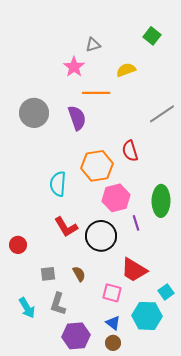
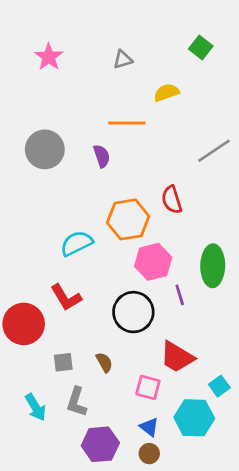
pink star: (74, 67) -> (49, 57), moved
purple semicircle: (77, 118) -> (102, 156), size x0.7
cyan semicircle: (58, 184) -> (77, 243), turned 60
red L-shape: (66, 227) -> (66, 297), moved
red circle: (18, 245) -> (24, 324), size x1.8

